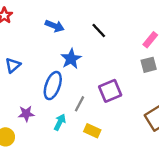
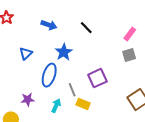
blue triangle: (13, 65) -> (26, 53), moved
gray line: (79, 104) -> (72, 90), turned -48
yellow rectangle: (92, 131) -> (83, 104), moved

